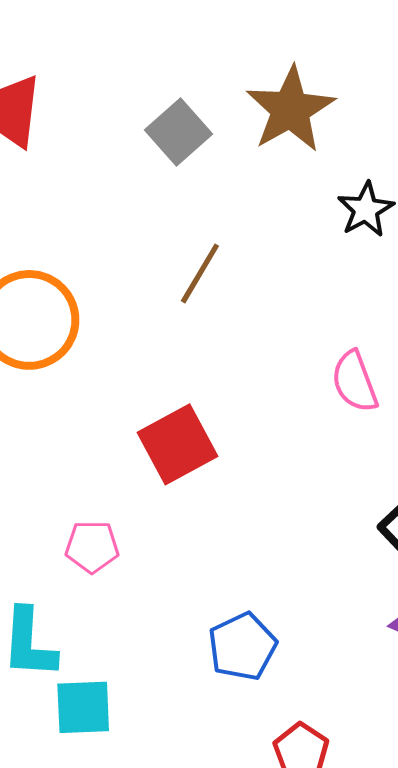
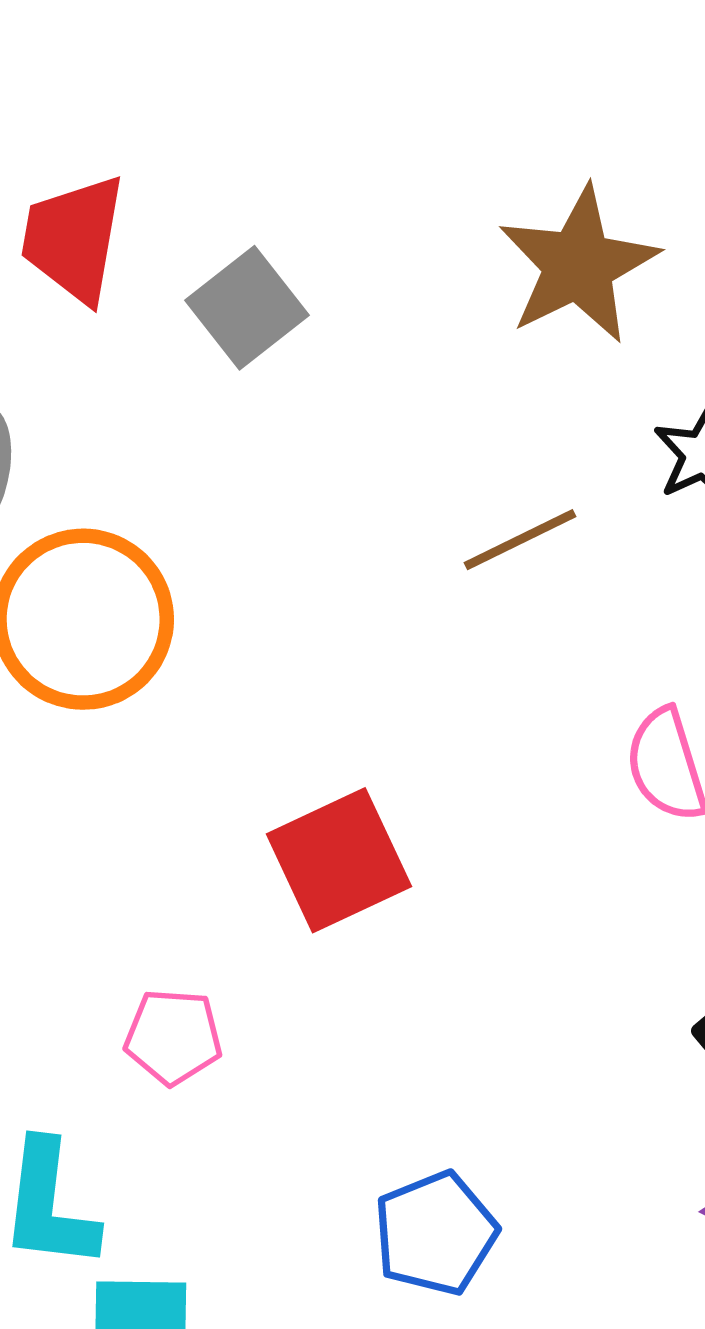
gray square: (179, 132) -> (247, 308), moved
brown line: (200, 273) -> (520, 540), moved, turned 30

